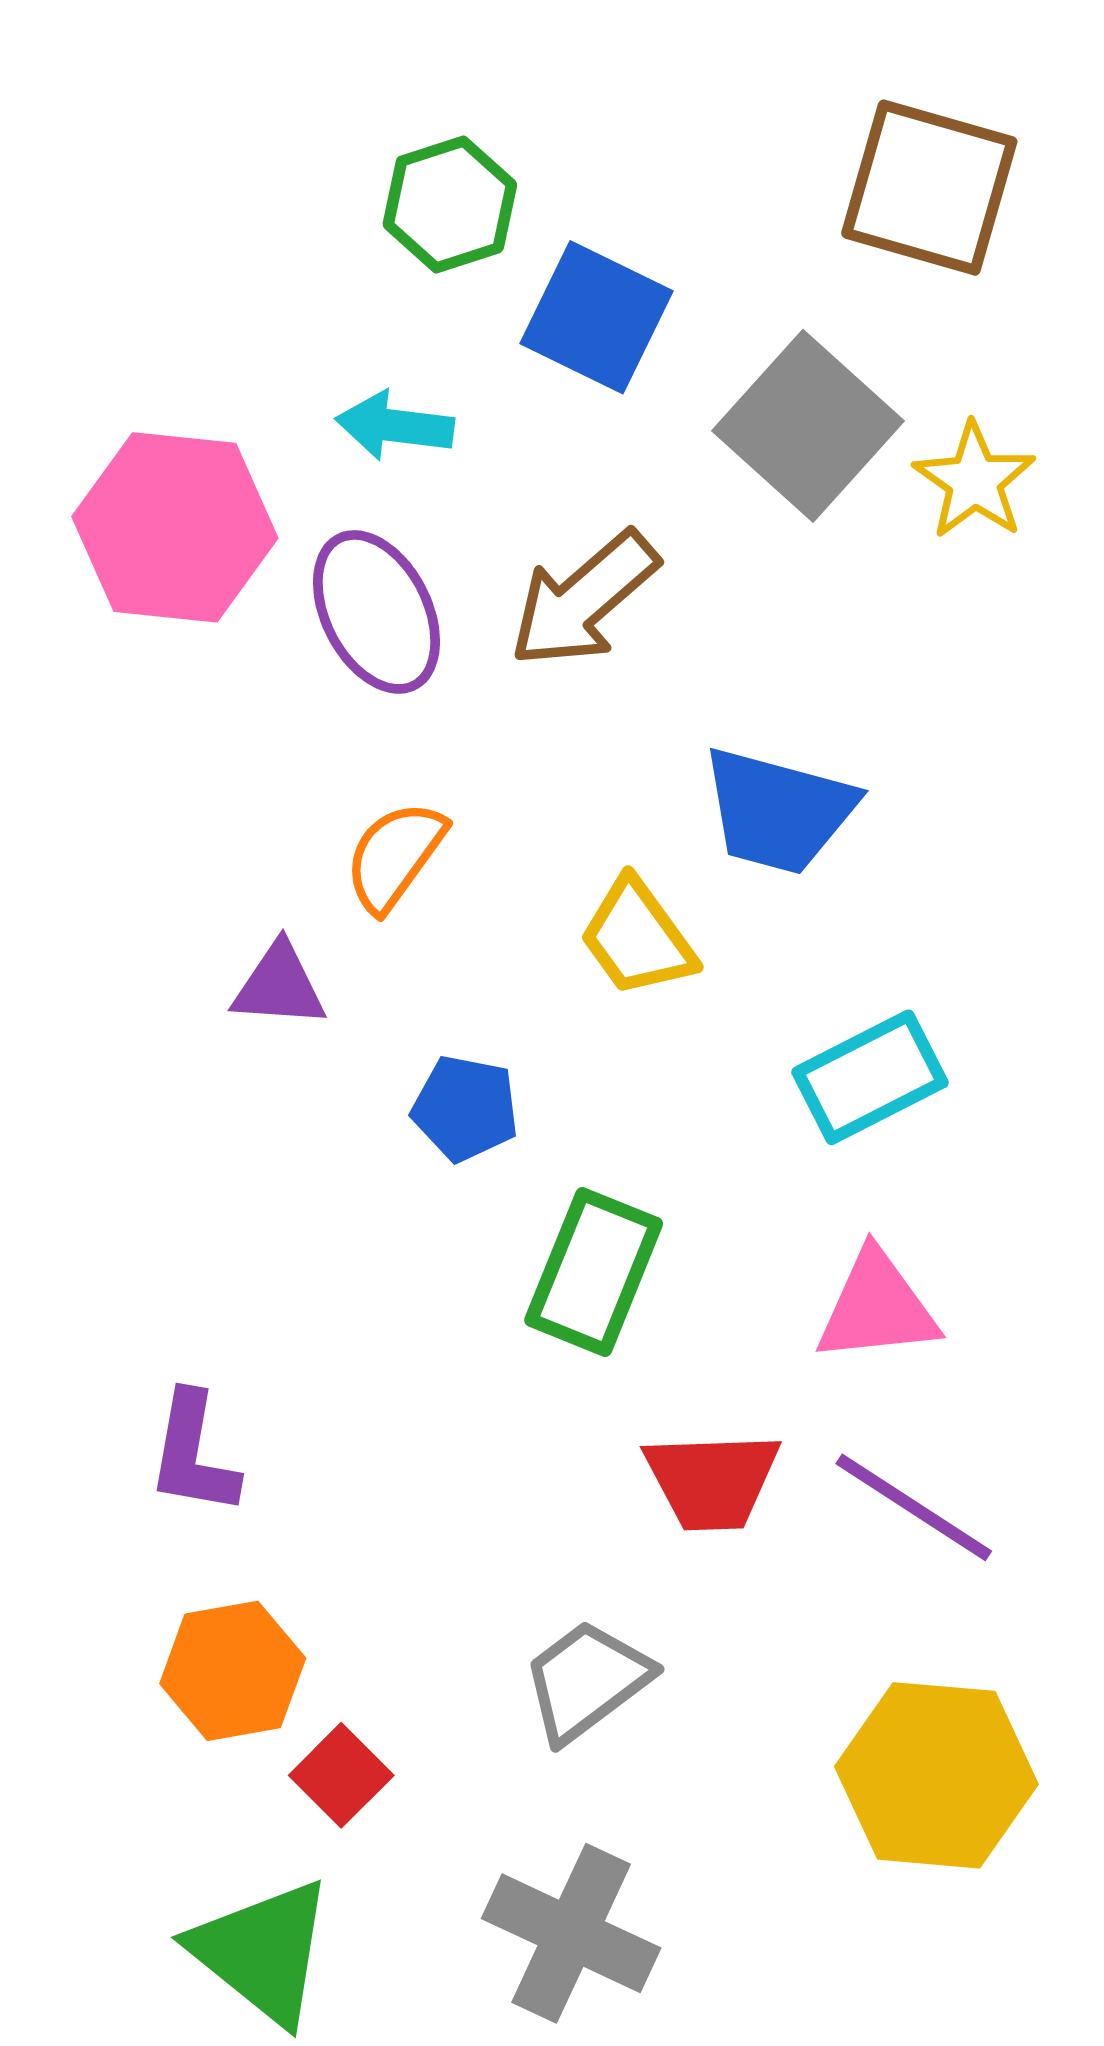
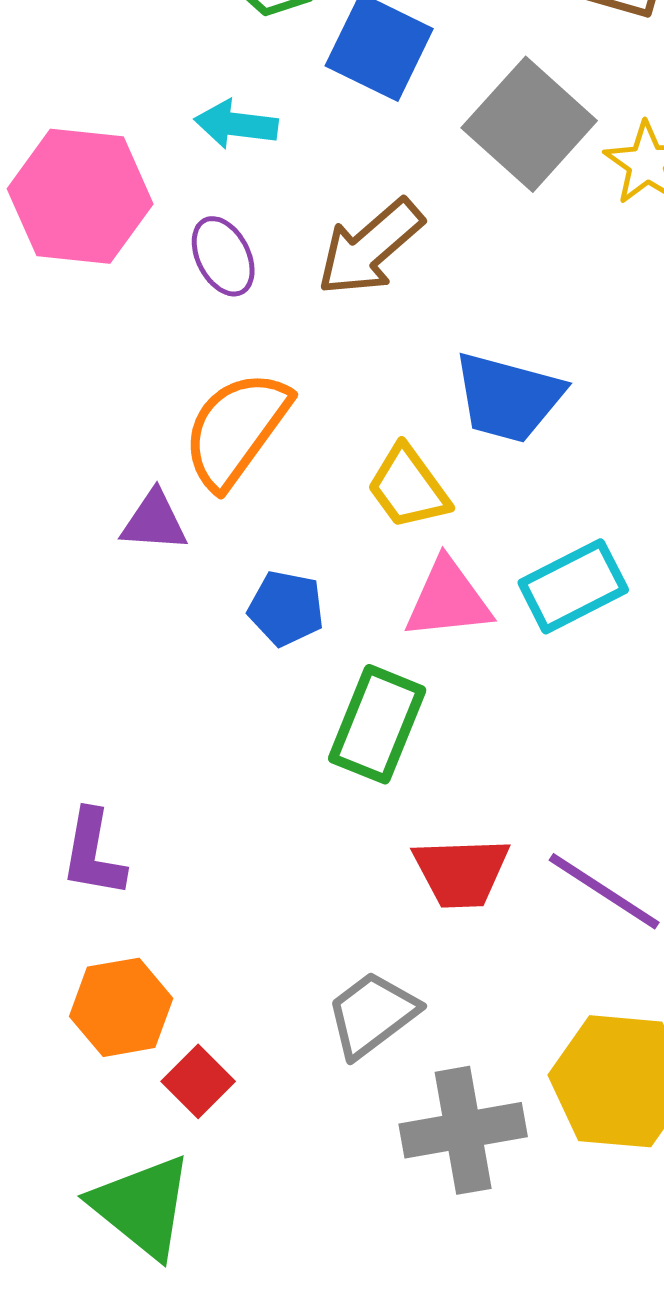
purple ellipse: (376, 612) -> (223, 256), size x0.7
orange semicircle: (395, 856) -> (236, 429), size x1.5
pink triangle: (877, 1307) -> (448, 599), moved
gray cross: (571, 1933) -> (463, 1130), moved, turned -35

